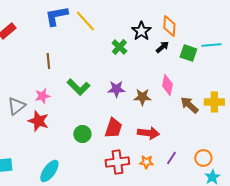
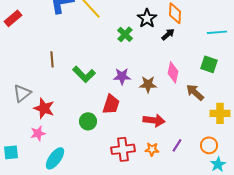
green square: (188, 53) -> (209, 64), moved
brown line: (48, 61) -> (52, 59), moved
pink star: (42, 96) -> (38, 133), moved
yellow cross: (214, 102) -> (220, 113), moved
red trapezoid: (113, 128) -> (111, 104), moved

